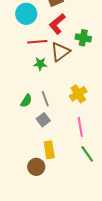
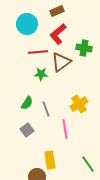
green semicircle: (26, 101) -> (27, 103), moved
gray square: (43, 120) -> (27, 130), moved
pink line: (80, 127) -> (65, 129), moved

